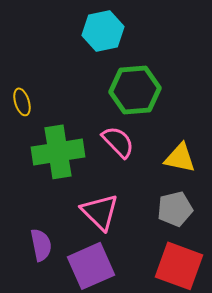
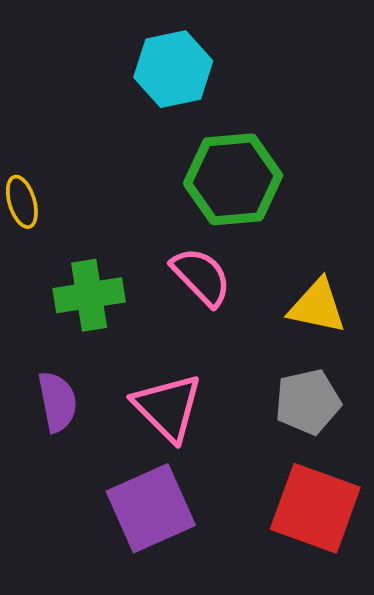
green cross: (58, 152) -> (89, 295), size x0.7
purple semicircle: (41, 245) -> (57, 402), moved

